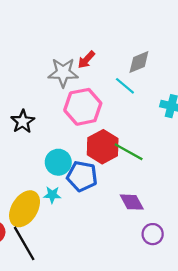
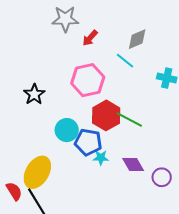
gray star: (63, 73) -> (65, 19), moved
cyan star: (52, 195) -> (101, 158), moved
purple circle: (153, 234) -> (162, 177), moved

